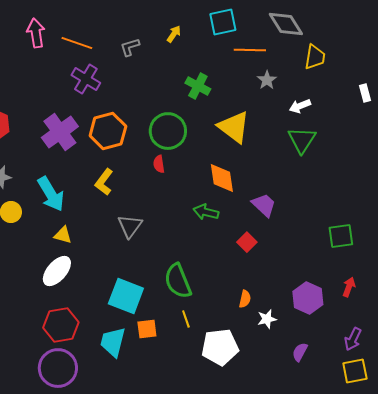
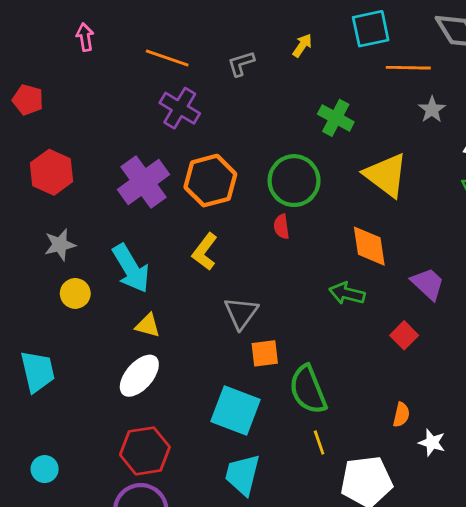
pink arrow: (36, 33) -> (85, 37), moved, size x0.7
white star: (267, 319) -> (432, 443), turned 30
orange square: (147, 329) -> (265, 353), moved
cyan trapezoid: (113, 342) -> (242, 475), moved

